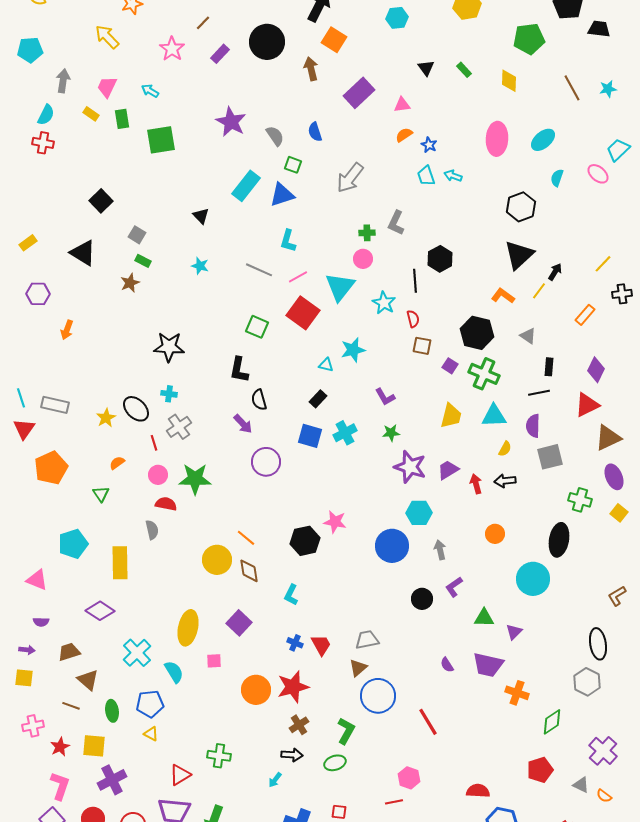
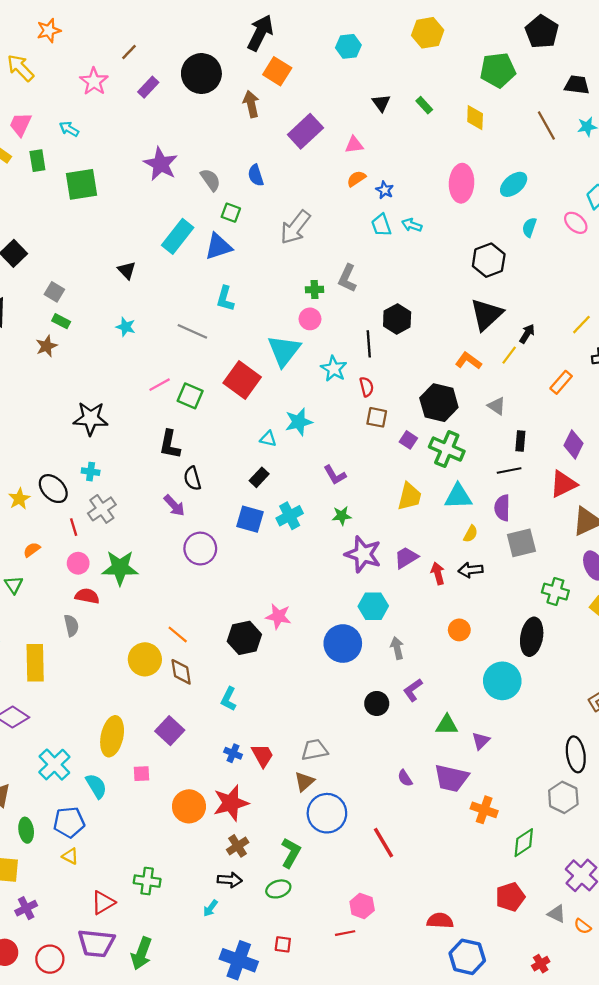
black trapezoid: (599, 29) -> (577, 85), moved
pink line: (298, 277) -> (160, 385), moved
purple cross: (112, 780) -> (26, 908), size x0.7

